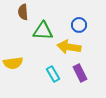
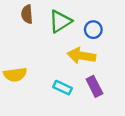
green triangle: (43, 31) -> (60, 21), moved, turned -35
cyan rectangle: (53, 74) -> (62, 88), turned -35

